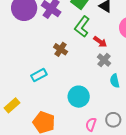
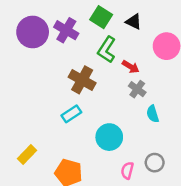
brown cross: (61, 49) -> (82, 80), size x1.5
cyan rectangle: (39, 75) -> (71, 114), moved

